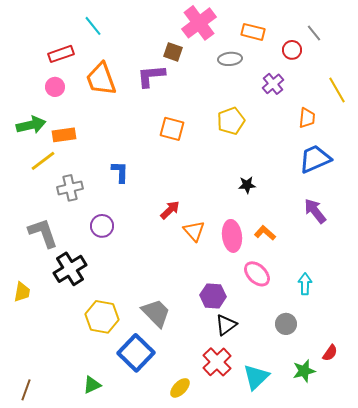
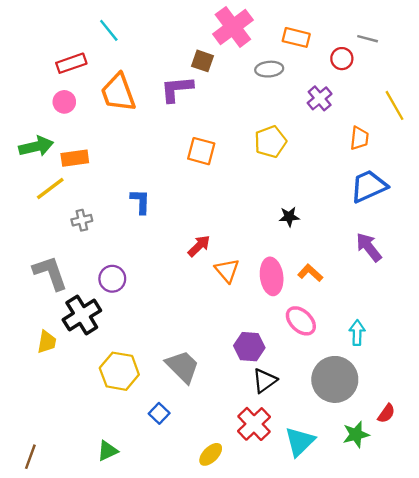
gray line: (314, 33) -> (368, 39), turned -36
gray cross: (70, 188) -> (82, 220), size x0.7
purple circle: (102, 226) -> (112, 279), moved
yellow trapezoid: (22, 292) -> (47, 342), moved
gray circle: (286, 324) -> (335, 379), size x1.8
blue square: (136, 353) -> (159, 413), size x0.5

